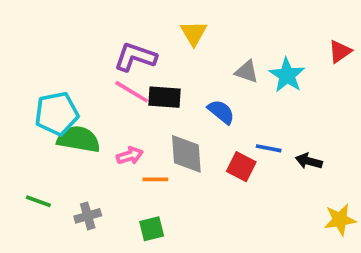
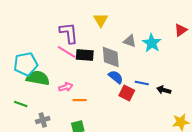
purple L-shape: (135, 57) -> (69, 33), turned 65
blue semicircle: (221, 112) -> (116, 77), moved
gray diamond: (186, 154) -> (111, 57), moved
green line: (38, 201) -> (21, 104), moved

